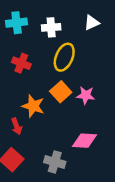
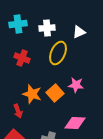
white triangle: (92, 23) -> (79, 32), moved
orange square: (61, 92) -> (55, 93), moved

